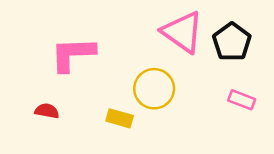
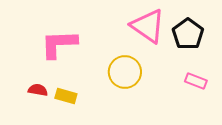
yellow rectangle: (120, 118) -> (66, 96), moved

